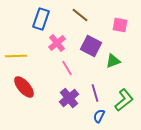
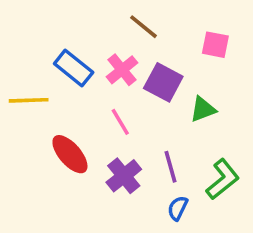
blue rectangle: (41, 19) -> (74, 68), moved, turned -70
pink cross: (57, 43) -> (122, 70), moved
red ellipse: (24, 87) -> (70, 154), moved

